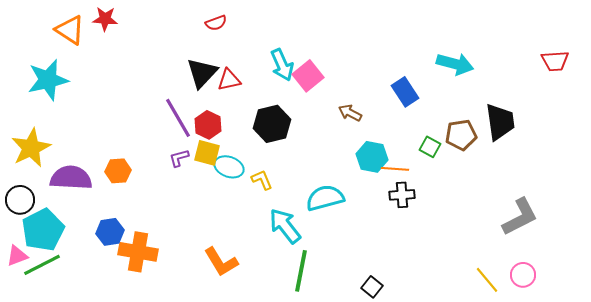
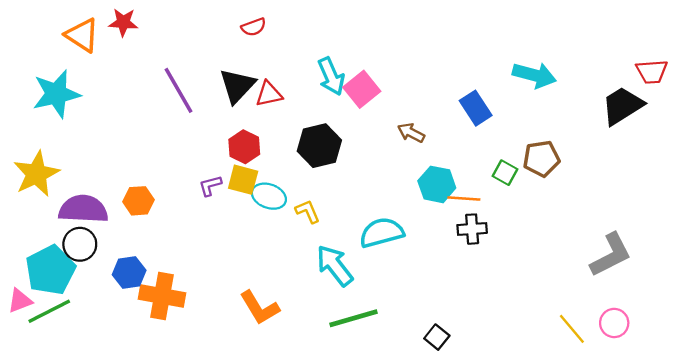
purple line: (178, 118) -> (178, 90), moved
black trapezoid: (500, 122) -> (622, 106), moved, turned -114
black circle: (20, 200) -> (80, 244), moved
green line: (301, 271) -> (353, 318), turned 63

